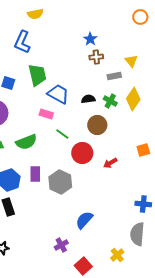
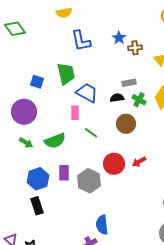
blue L-shape: (22, 42) -> (81, 41), moved, turned -35
brown cross: (96, 57) -> (135, 48), moved
gray rectangle: (114, 76) -> (129, 83), moved
pink rectangle: (46, 114) -> (75, 113), turned 72
red circle: (82, 153) -> (114, 164), moved
blue semicircle: (84, 220) -> (102, 225), moved, turned -48

